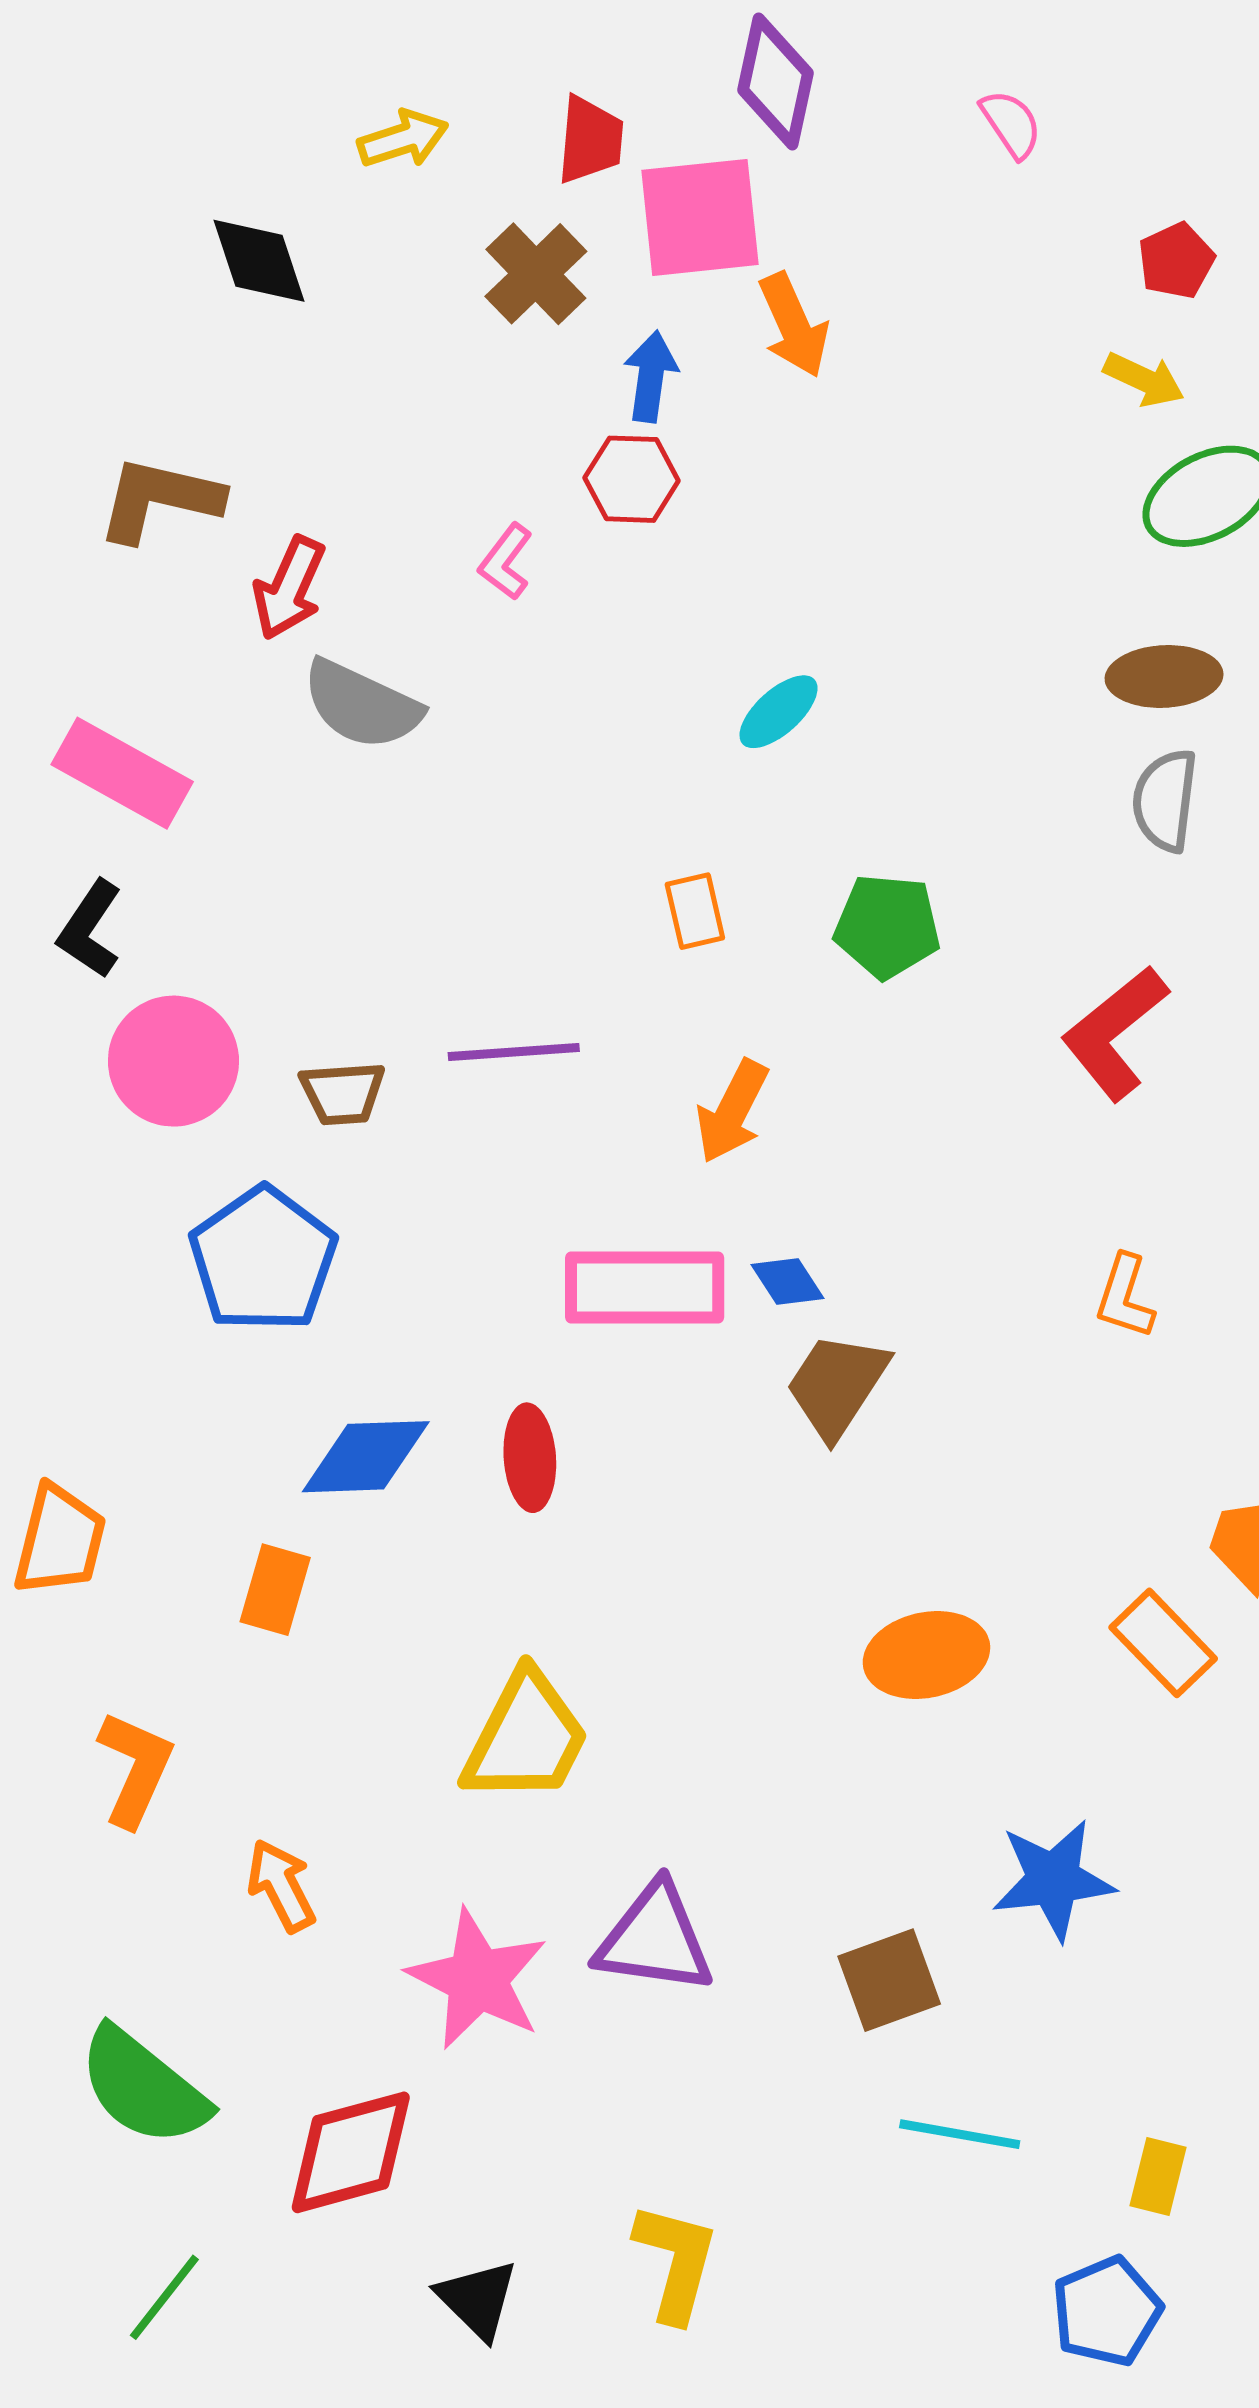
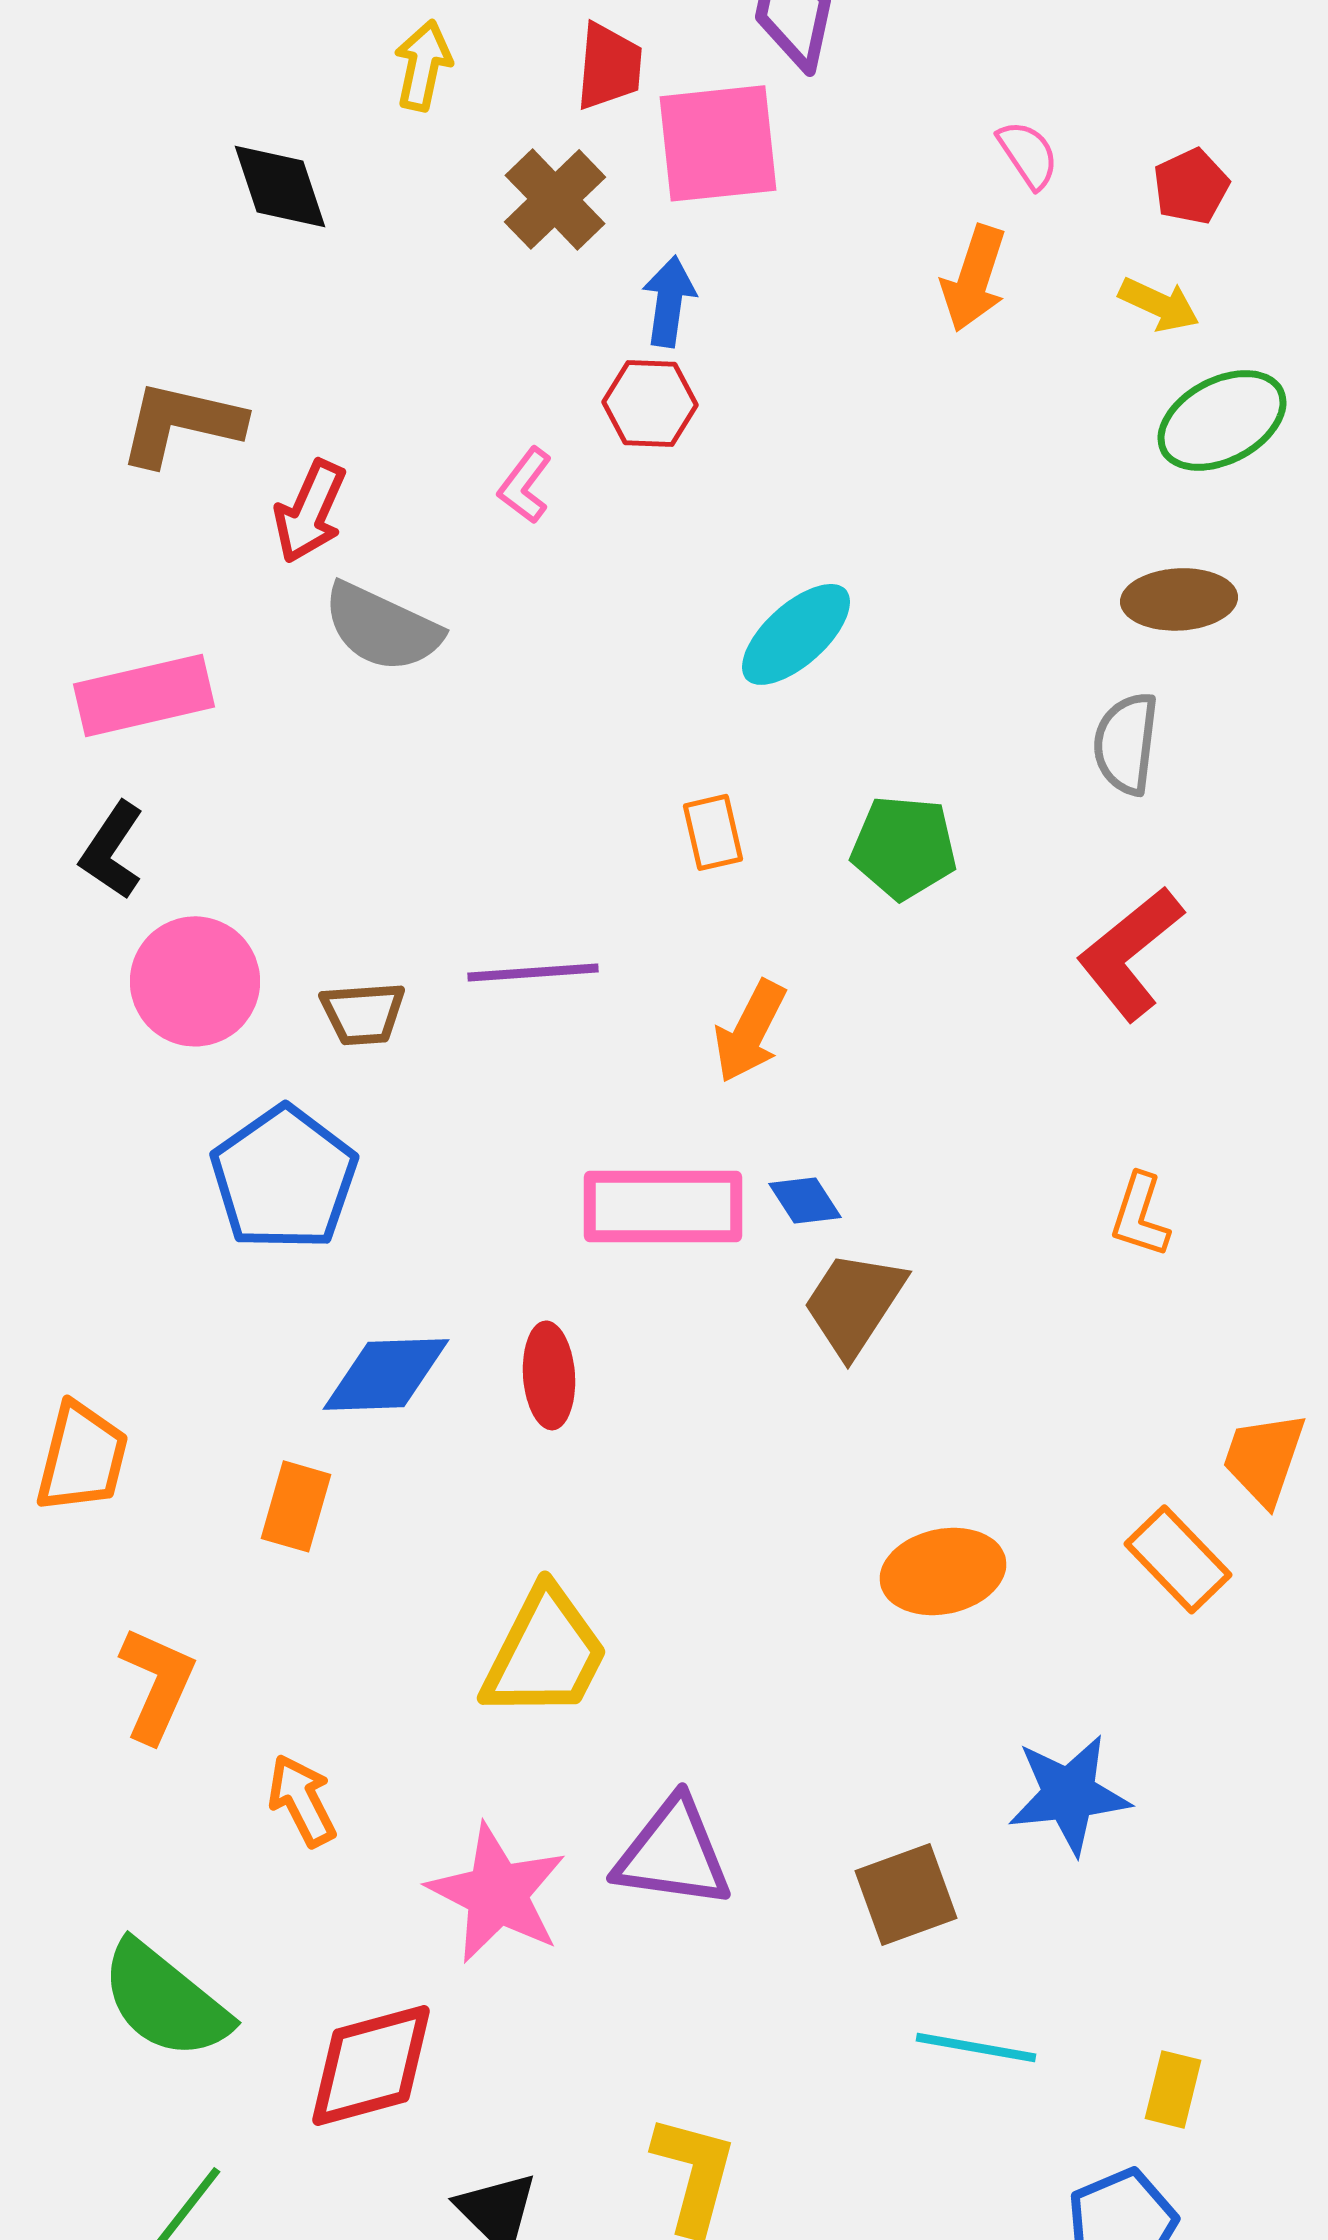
pink semicircle: (1011, 124) -> (1028, 154), moved
yellow arrow: (403, 139) -> (423, 65), turned -60
orange arrow: (794, 325) -> (974, 278), moved, turned 42
cyan ellipse: (779, 712) -> (796, 634), size x1.4
pink rectangle: (122, 773) -> (144, 695), turned -42
gray semicircle: (1165, 800) -> (1126, 743), moved

